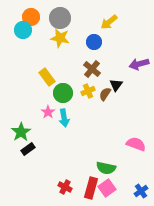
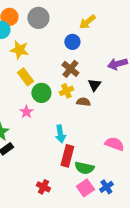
yellow star: (60, 38) -> (19, 50), moved
brown semicircle: (105, 94) -> (83, 102), moved, turned 64
cyan arrow: (64, 118) -> (60, 134), moved
red rectangle: (91, 188) -> (67, 156), moved
blue cross: (141, 191) -> (106, 187), moved

